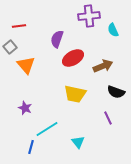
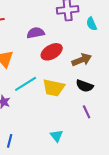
purple semicircle: (57, 39) -> (36, 33), turned 60
black semicircle: (116, 92) -> (85, 86), moved
cyan line: (47, 129) -> (26, 84), moved

